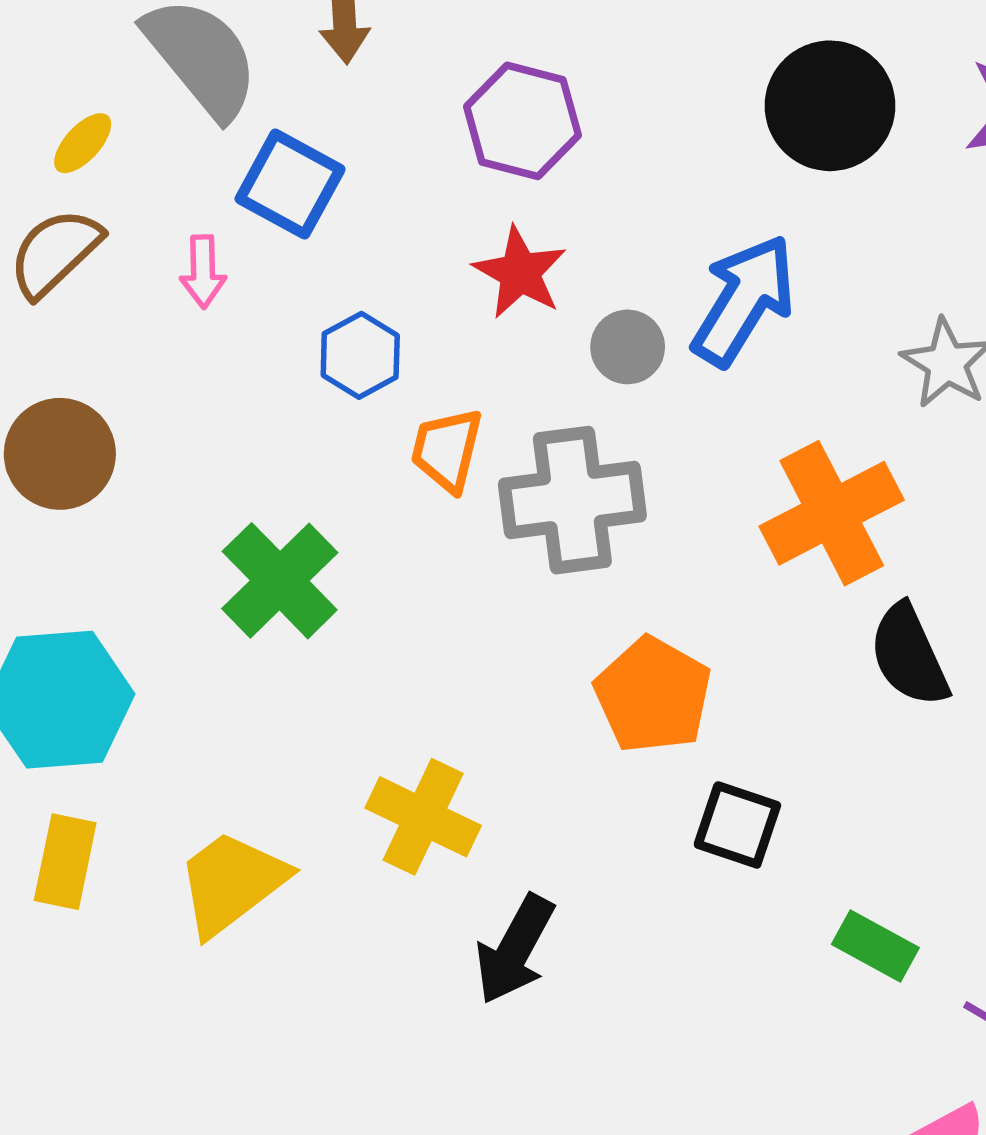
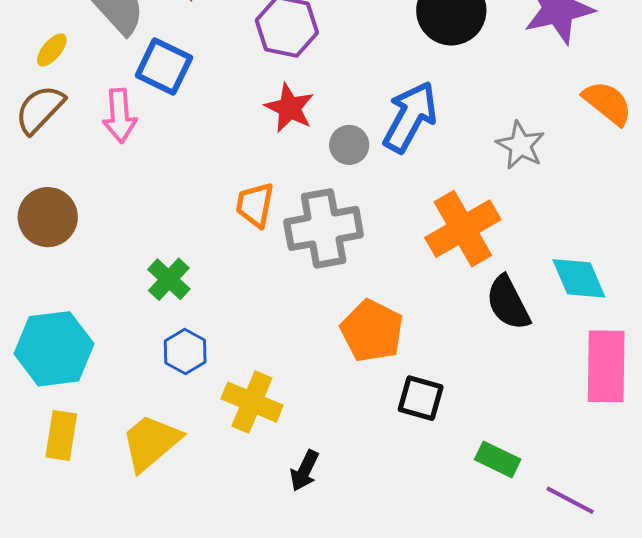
pink arrow: (203, 272) -> (120, 116), size x1.4
blue hexagon: (360, 355) -> (185, 351), moved
green cross: (280, 581) -> (169, 279), size x0.7
black arrow: (515, 949) -> (304, 471), size x0.7

